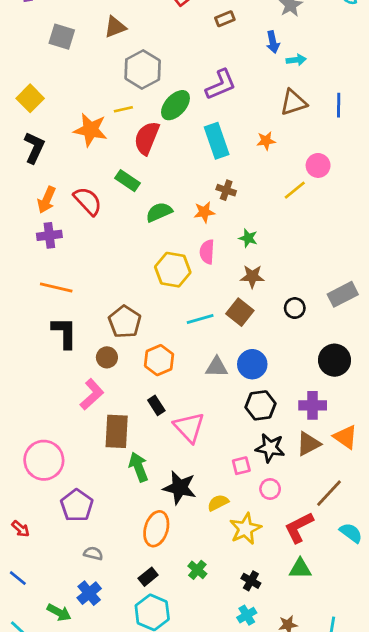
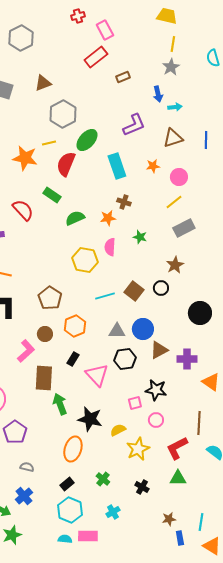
purple L-shape: (221, 85) -> (134, 125), moved
pink circle: (318, 165) -> (179, 177), moved
brown star: (252, 277) -> (175, 265), moved, turned -30
gray rectangle: (343, 294) -> (184, 228), moved
black circle: (295, 308) -> (161, 288), moved
brown circle: (107, 357) -> (45, 334), moved
black circle: (335, 360) -> (200, 313), moved
black rectangle: (156, 405) -> (73, 359), turned 64
black hexagon: (260, 405) -> (125, 359), moved
brown triangle: (308, 444) -> (159, 350), moved
brown line: (329, 493) -> (199, 423), turned -40
cyan cross: (247, 615) -> (113, 512), moved

